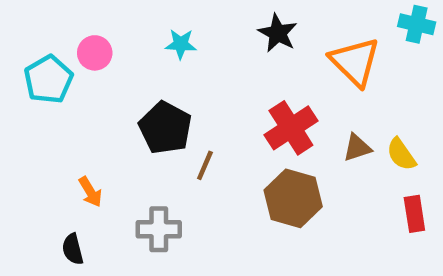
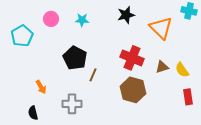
black star: (278, 33) -> (126, 15), turned 30
pink circle: (95, 53) -> (51, 19), moved
red cross: (291, 128) -> (132, 58), turned -35

